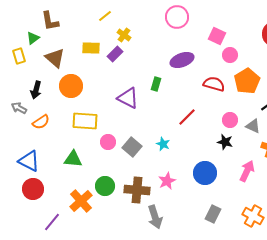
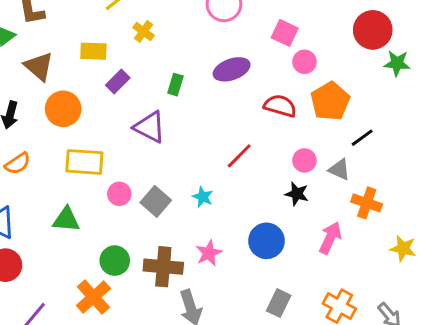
purple rectangle: (115, 54) -> (118, 82), moved
green rectangle: (156, 84) -> (175, 85), moved
orange cross: (81, 201) -> (93, 297), moved

